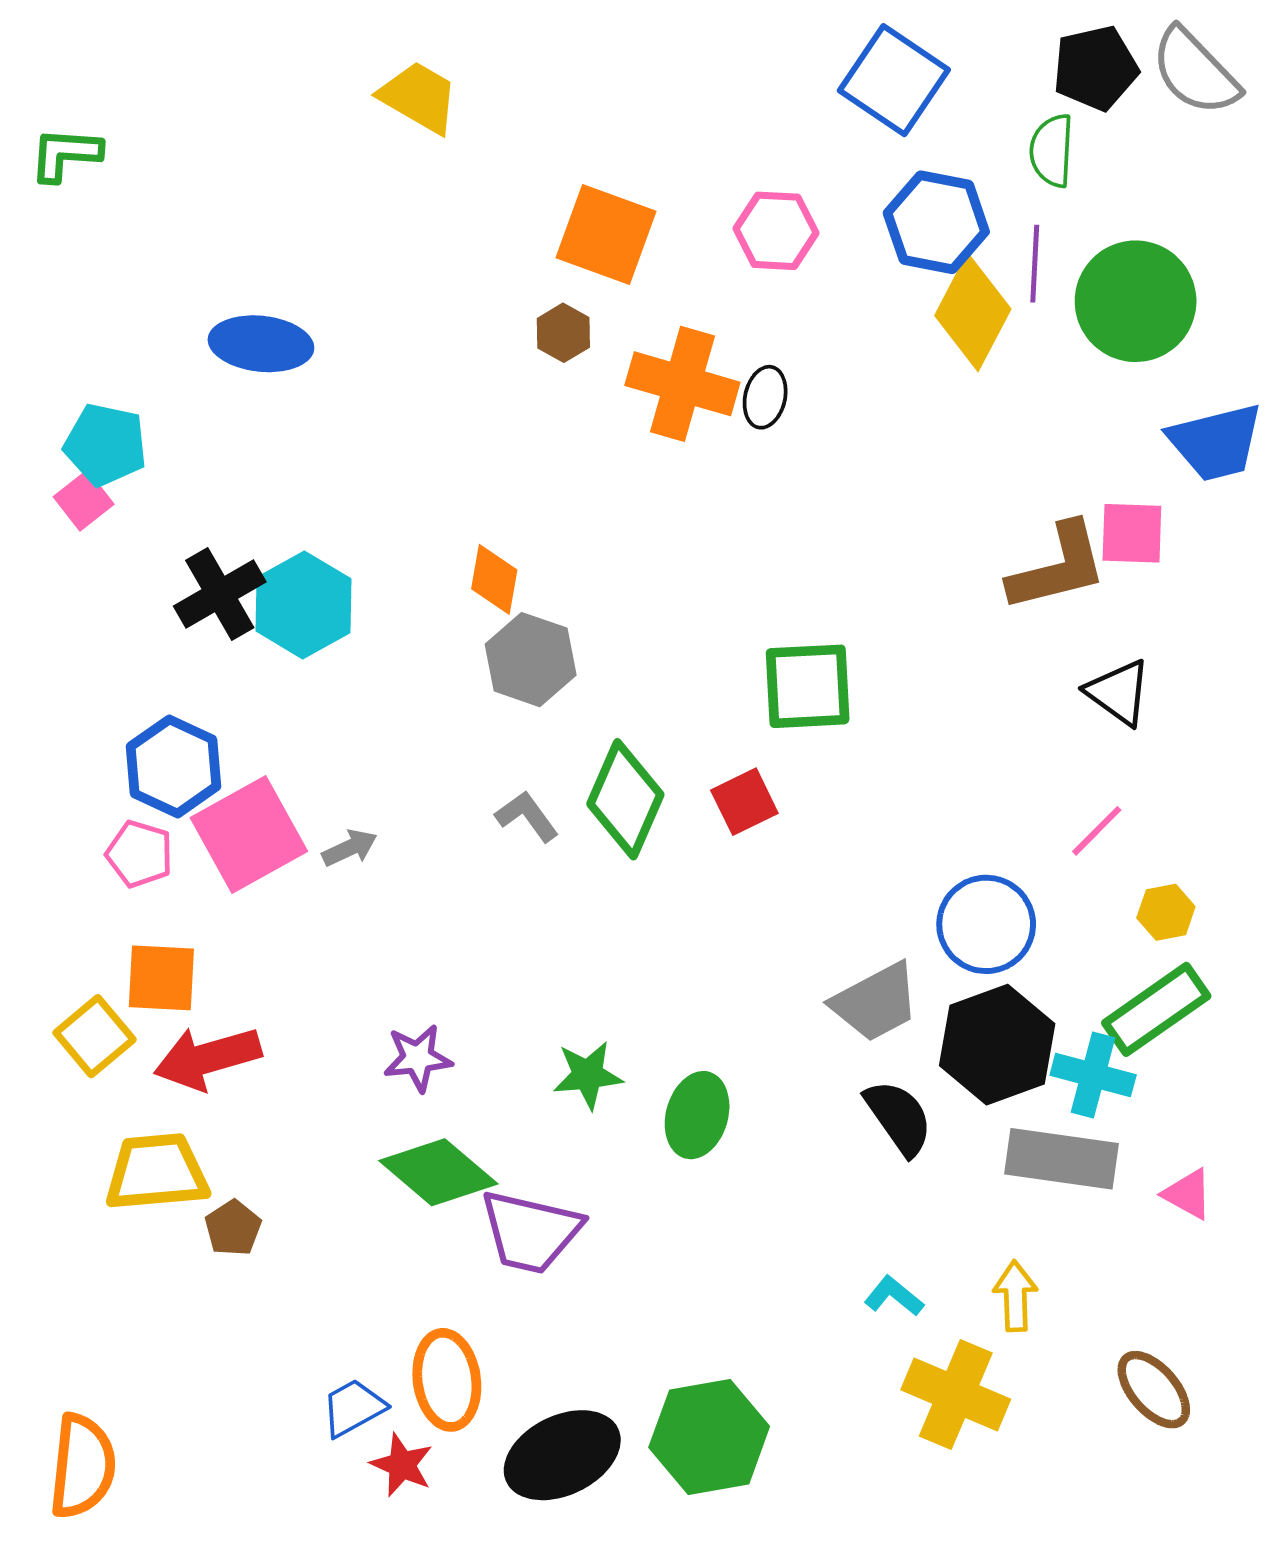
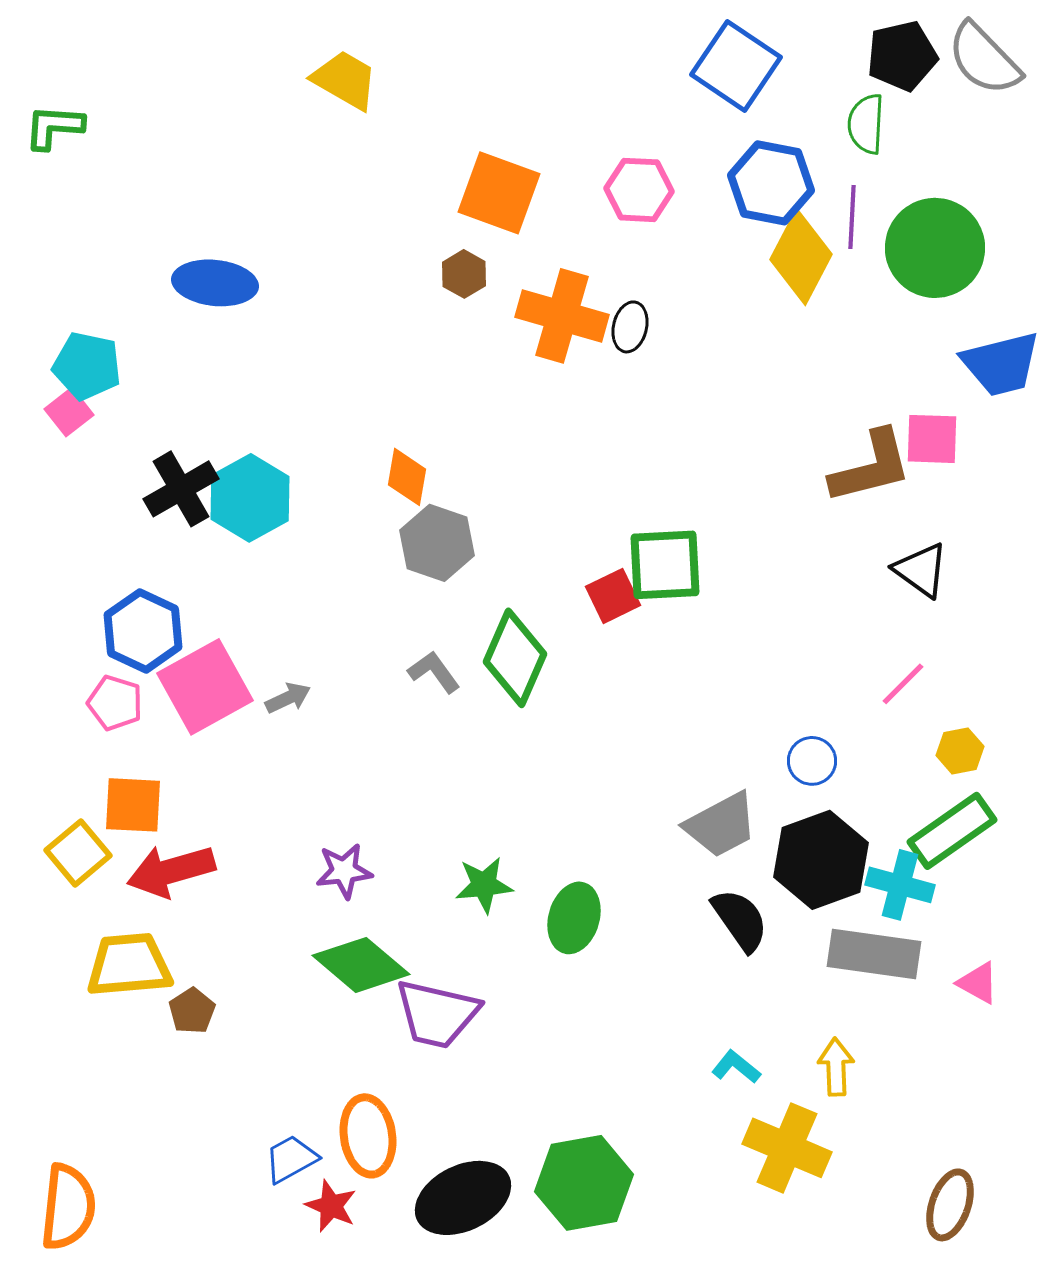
red square: (744, 802) -> (613, 596), moved
blue circle: (986, 924) -> (812, 761), size x0.6
brown ellipse: (1154, 1390) -> (950, 1205), moved, turned 60

